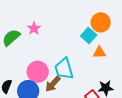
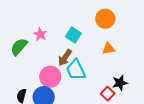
cyan square: (89, 36) -> (73, 35), moved
brown arrow: (53, 84) -> (65, 58), moved

